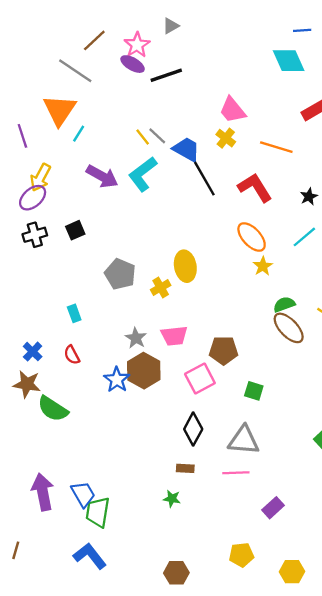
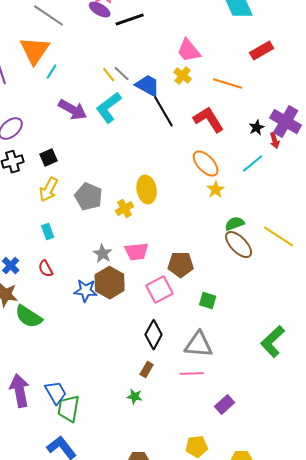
yellow arrow: (40, 177) -> (49, 190), moved
blue star: (117, 380) -> (86, 291), turned -30
brown rectangle: (185, 468) -> (147, 370), turned -63

